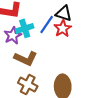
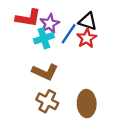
purple star: (13, 35) -> (50, 24), moved

